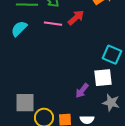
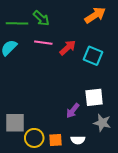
red arrow: (76, 18) -> (68, 48), moved
cyan square: (112, 55) -> (93, 56), moved

